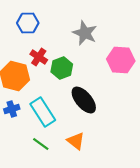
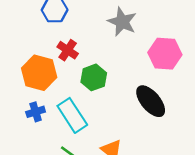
green hexagon: (62, 68) -> (94, 77), moved
black ellipse: (84, 100) -> (151, 101), moved

